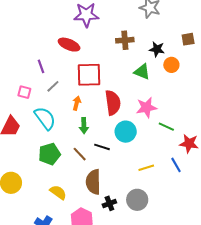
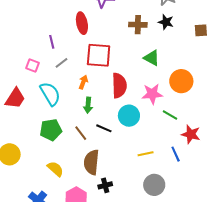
red ellipse: (69, 45) -> (82, 23), turned 50
black star: (157, 49) -> (166, 22), moved
orange circle: (171, 65) -> (181, 81), moved, size x1.5
gray circle: (137, 200) -> (154, 185), moved

